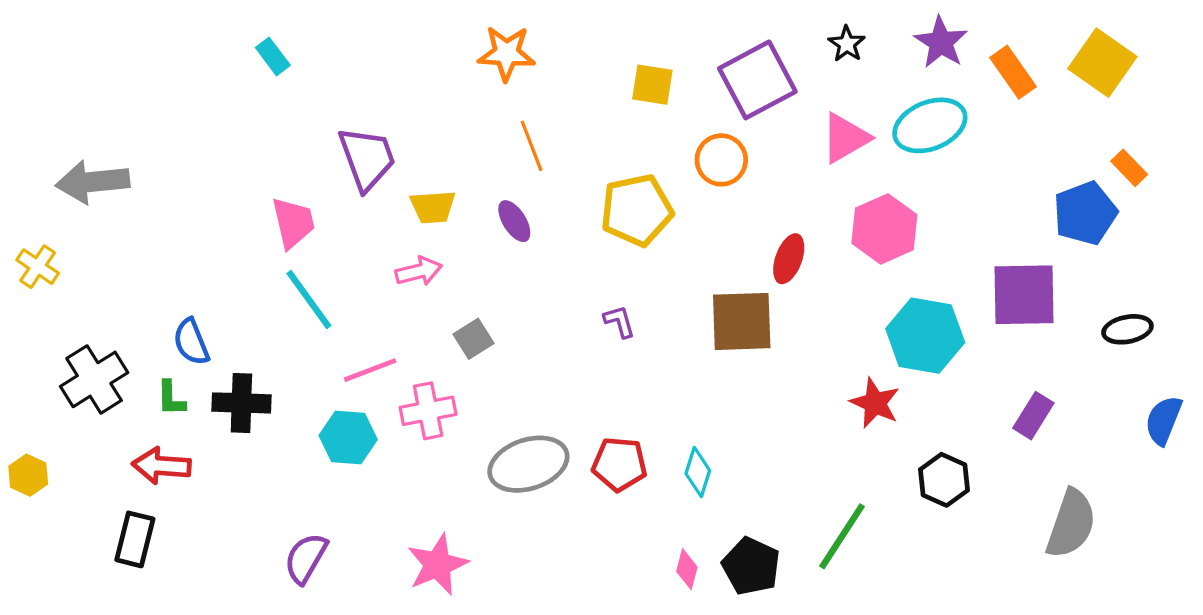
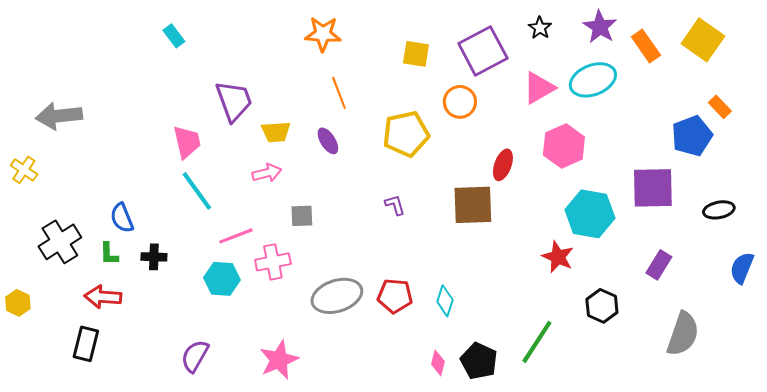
gray square: (474, 339) -> (302, 216), turned 30
black cross: (241, 403) -> (154, 257), size x0.7

